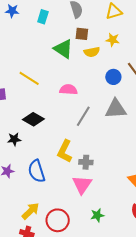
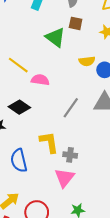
yellow semicircle: (92, 52) -> (87, 61), moved
pink semicircle: (68, 90) -> (40, 80), moved
yellow L-shape: (65, 151) -> (49, 142), turned 140

